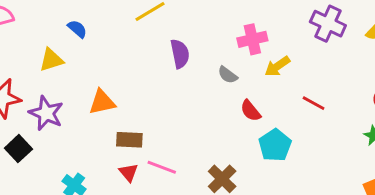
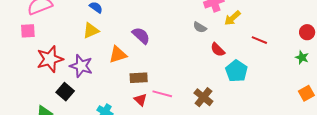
purple semicircle: (180, 54) -> (141, 36), moved, turned -30
yellow triangle: (51, 60) -> (91, 31), moved

